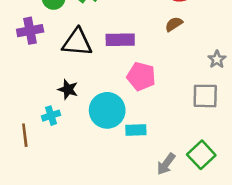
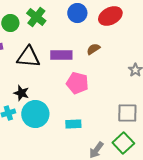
brown semicircle: (174, 24) -> (93, 49), moved
gray square: (205, 96) -> (127, 113), moved
cyan circle: (107, 110) -> (35, 114), moved

